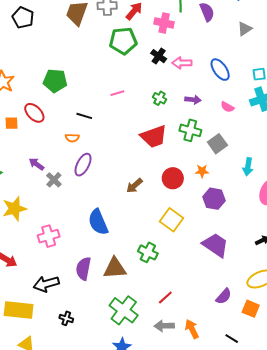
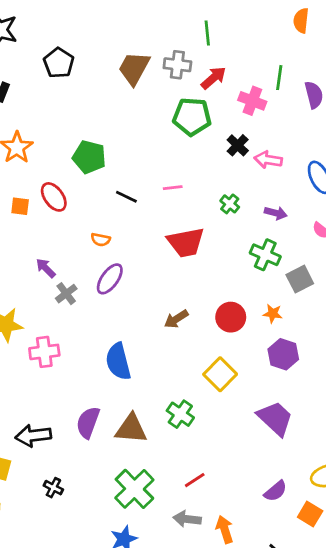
black line: (84, 116) -> (126, 197), moved
red trapezoid: (154, 136) -> (186, 242), moved
pink cross: (49, 236) -> (44, 352), moved

